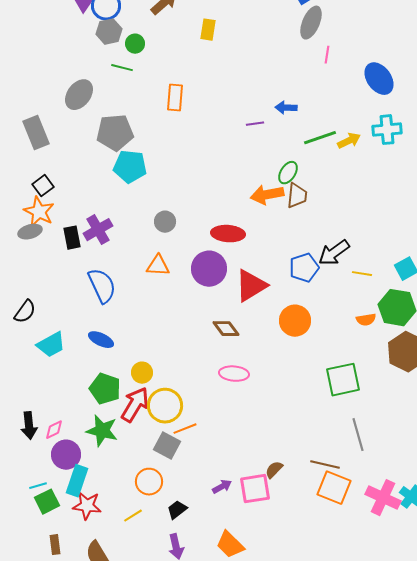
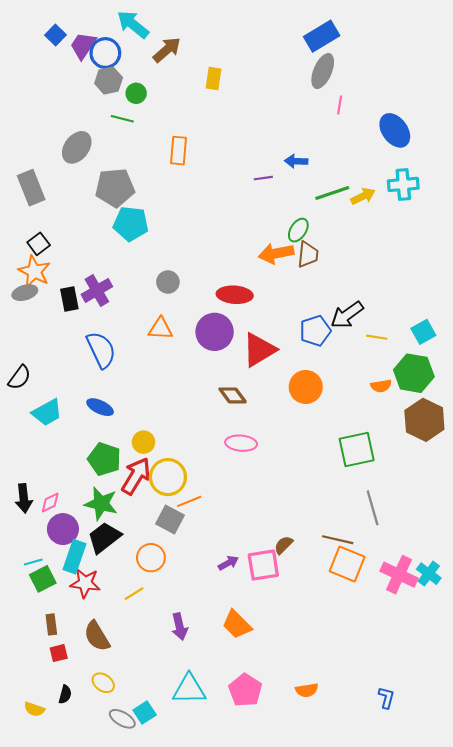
black trapezoid: (177, 510) -> (104, 538), moved, size x1.6

